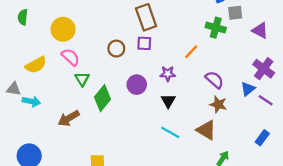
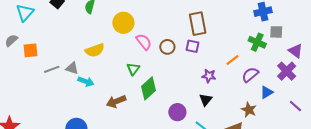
pink semicircle: (70, 57) -> (144, 42), moved
purple cross: (264, 69) -> (287, 71), moved
purple semicircle: (214, 80) -> (250, 75), moved, turned -90
purple circle: (137, 85) -> (177, 112), moved
blue triangle: (248, 89) -> (267, 92), moved
purple line: (266, 100) -> (295, 106), moved

